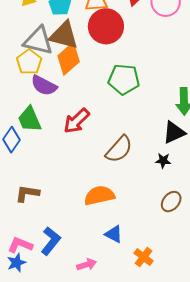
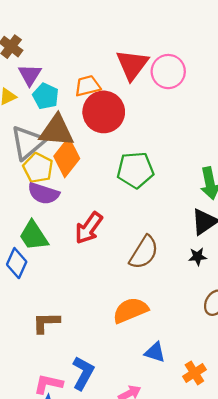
gray triangle: (38, 41) -> (28, 143), turned -44
yellow pentagon: (29, 62) -> (38, 168), moved
orange cross: (144, 257) -> (194, 373), turned 30

